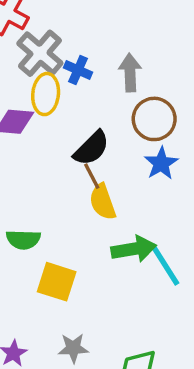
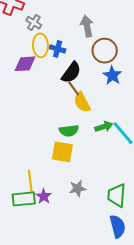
gray cross: (40, 53) -> (34, 23), size x0.6
blue cross: (78, 70) -> (58, 49), moved
green semicircle: (23, 239) -> (69, 131), moved
green arrow: (134, 249) -> (104, 127), size x0.7

